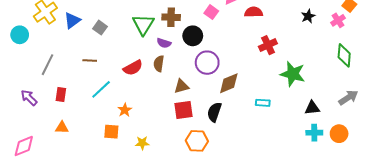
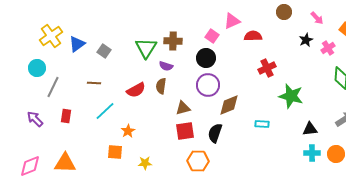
pink cross: (338, 20) -> (328, 48), moved
cyan circle: (20, 35) -> (37, 68), moved
black circle: (193, 36) -> (206, 58), moved
orange triangle: (62, 127) -> (65, 163), moved, size x1.6

